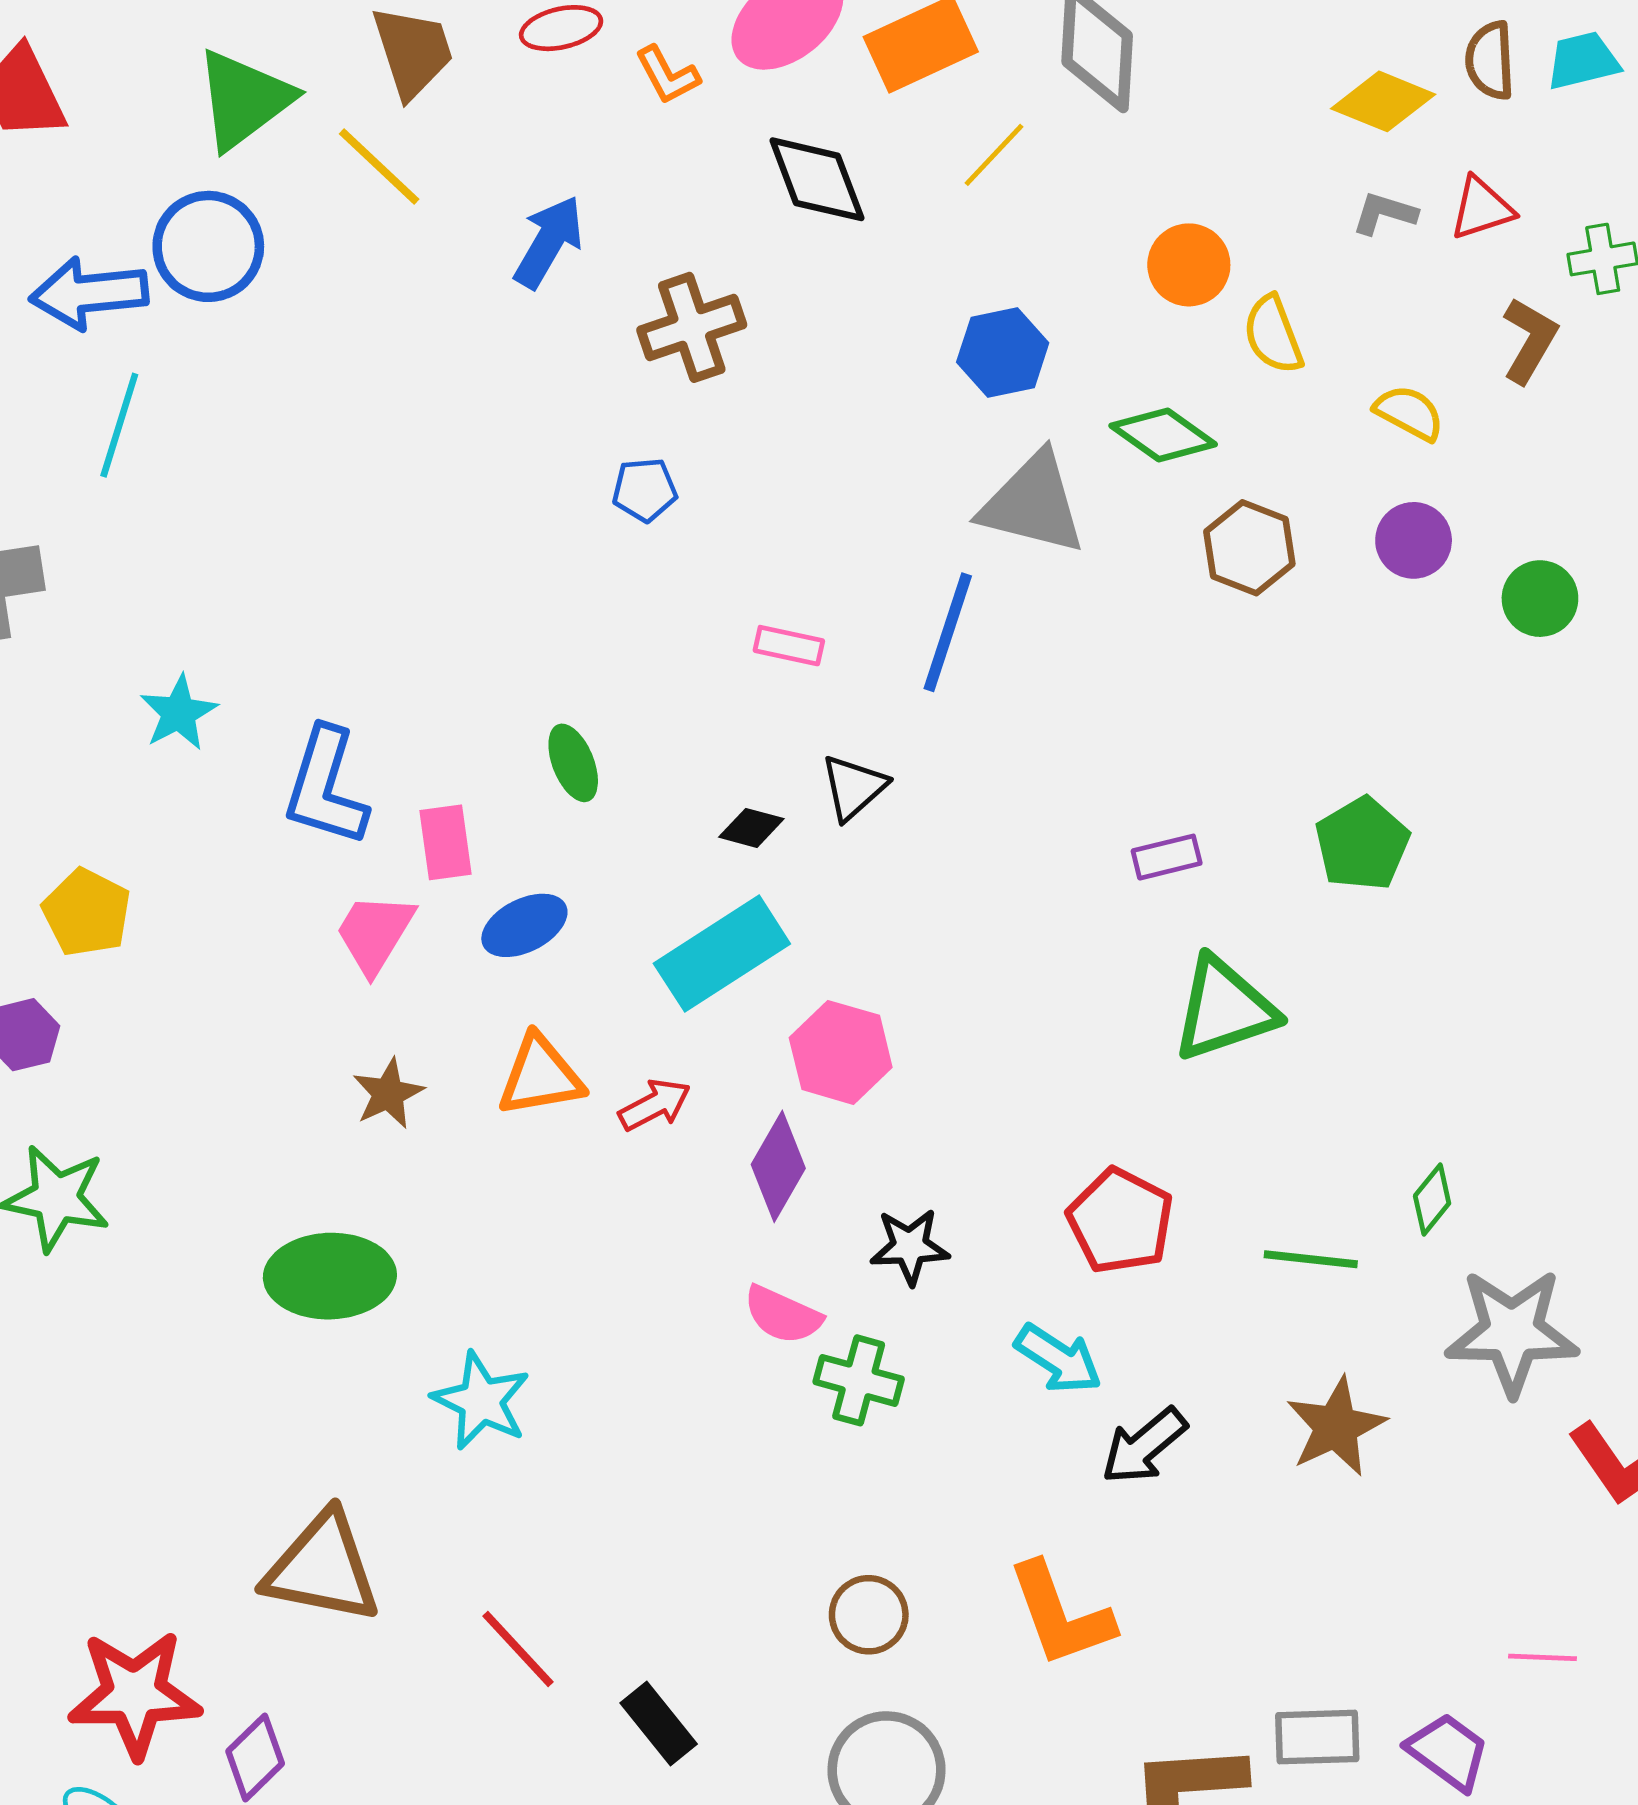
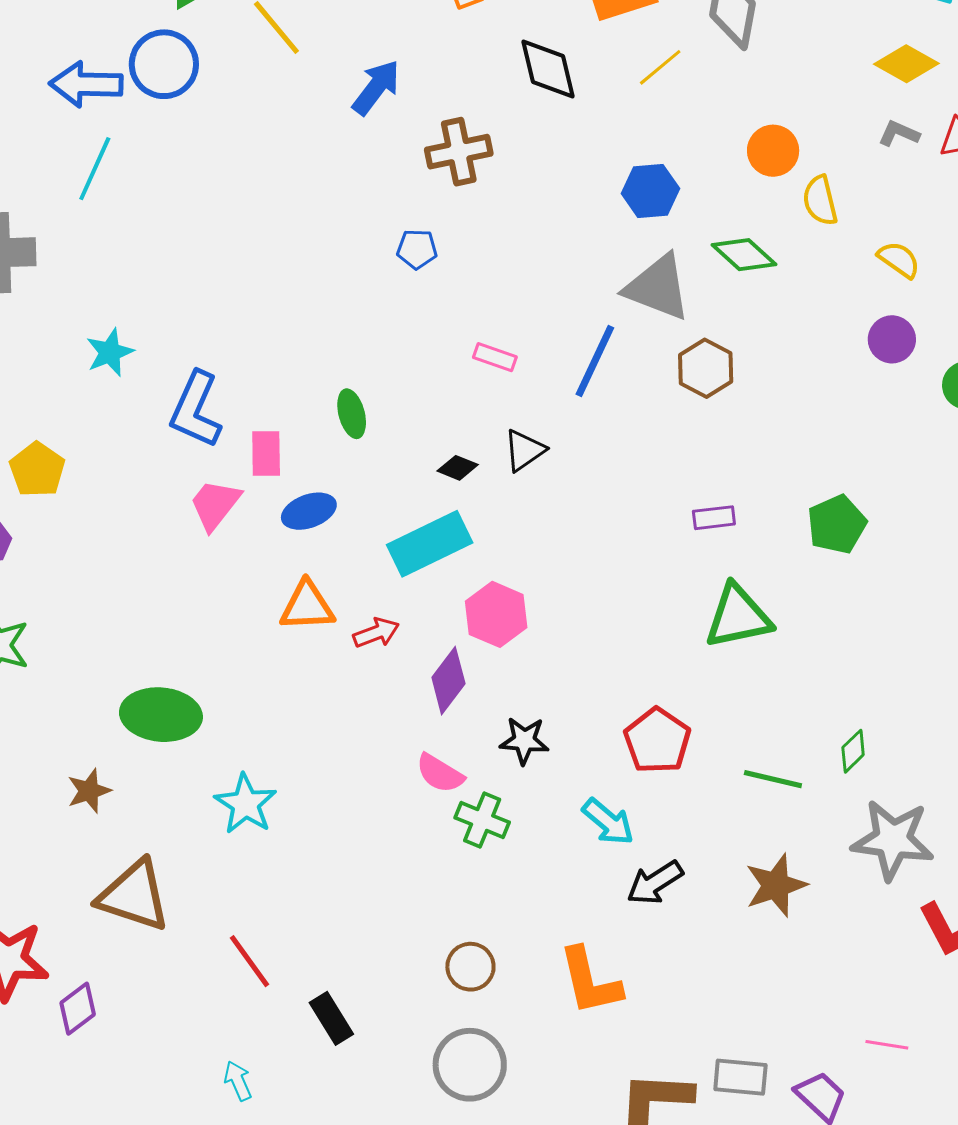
brown hexagon: (1249, 548) -> (706, 368), moved
brown star: (388, 1094) -> (89, 791), moved

